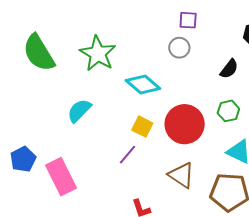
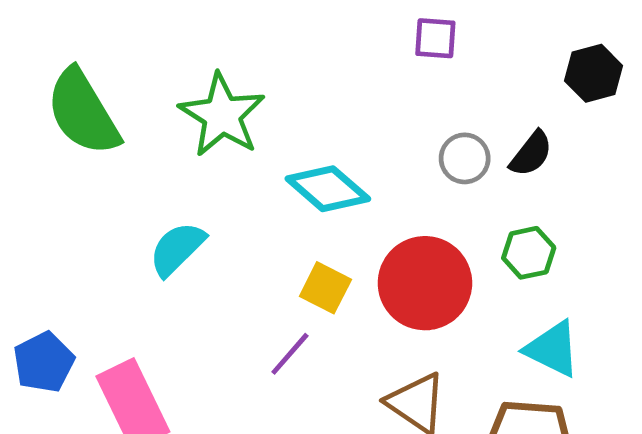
gray circle: (179, 48) -> (465, 158), moved

